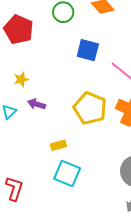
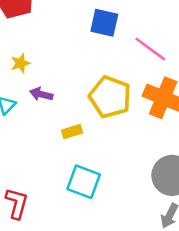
yellow rectangle: (58, 145) -> (72, 132), moved

